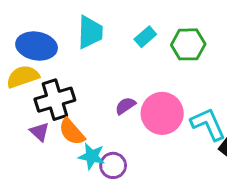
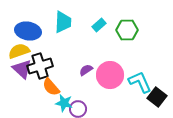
purple triangle: (40, 132) -> (22, 69), moved, size x1.5

